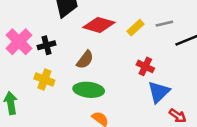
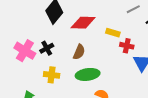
yellow rectangle: (136, 28) -> (113, 33), moved, turned 72

